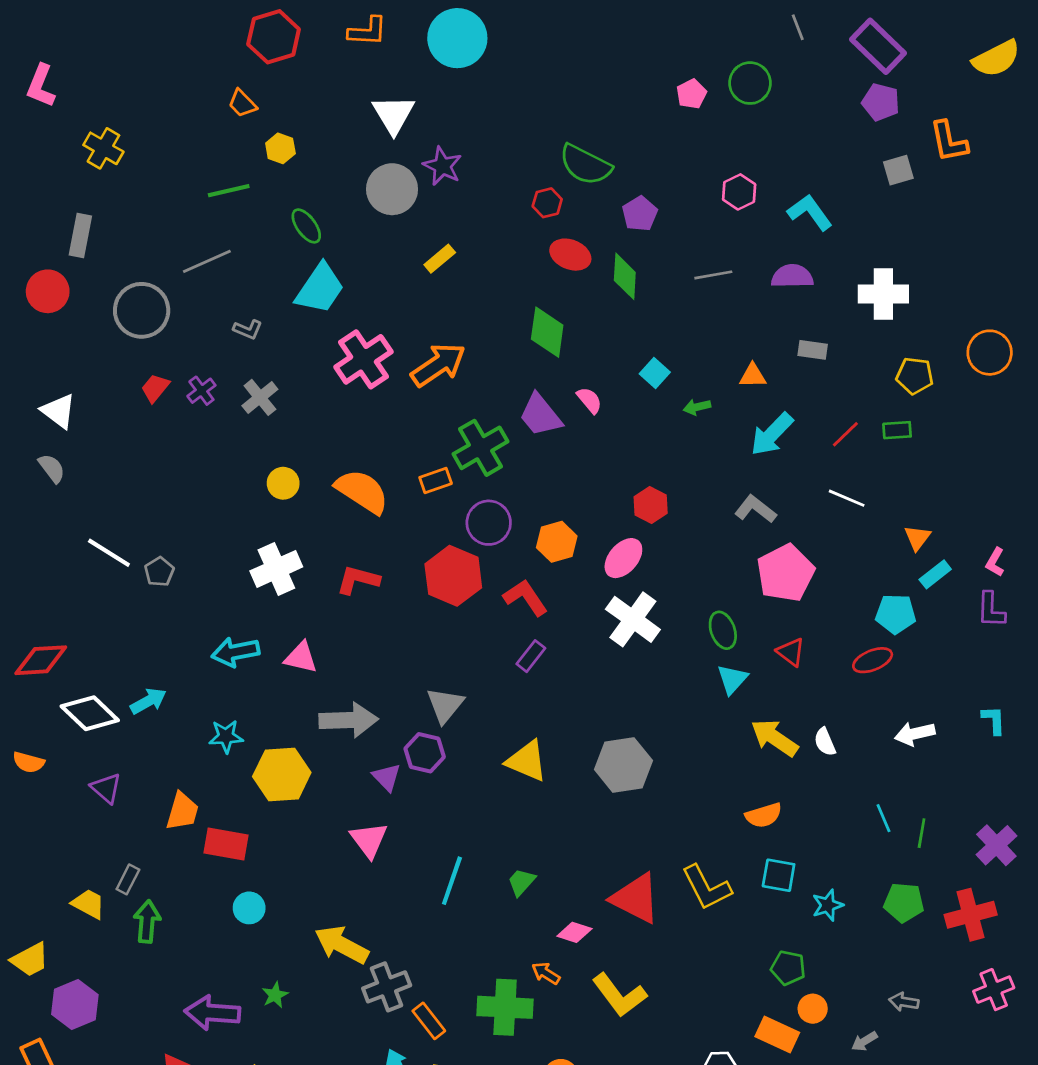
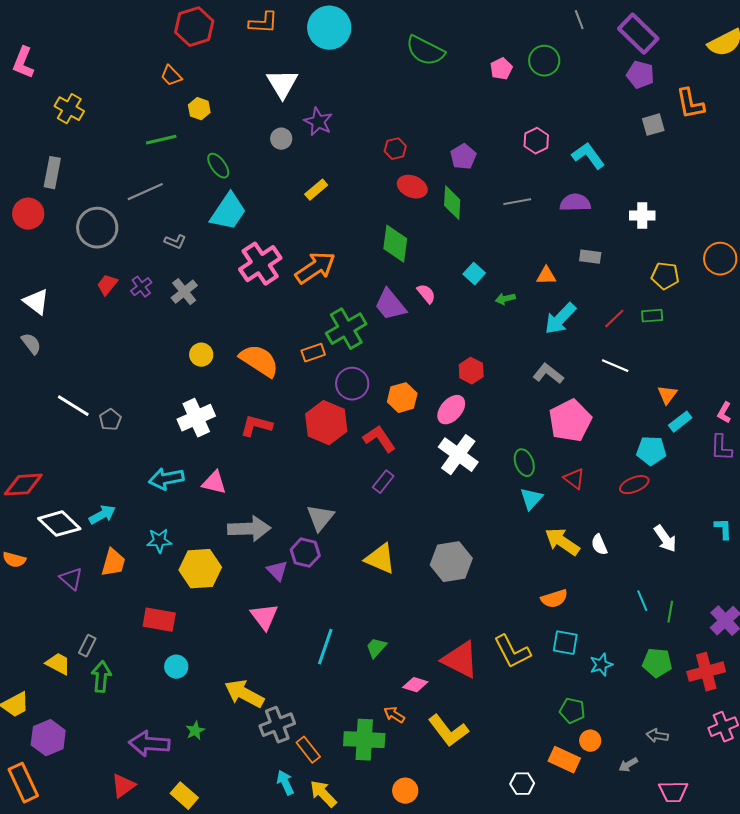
green semicircle: (585, 165) -> (425, 51), moved
gray circle: (392, 189) -> (281, 139), size x0.6
white cross: (883, 294) -> (642, 216), size x0.7
white arrow: (915, 734) -> (665, 539), turned -112
orange trapezoid: (182, 811) -> (113, 563), moved

